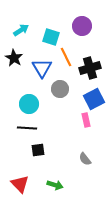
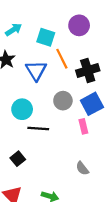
gray circle: (60, 89) -> (63, 101), moved
black line: (27, 128) -> (38, 129), moved
black square: (38, 150) -> (18, 159), moved, turned -32

